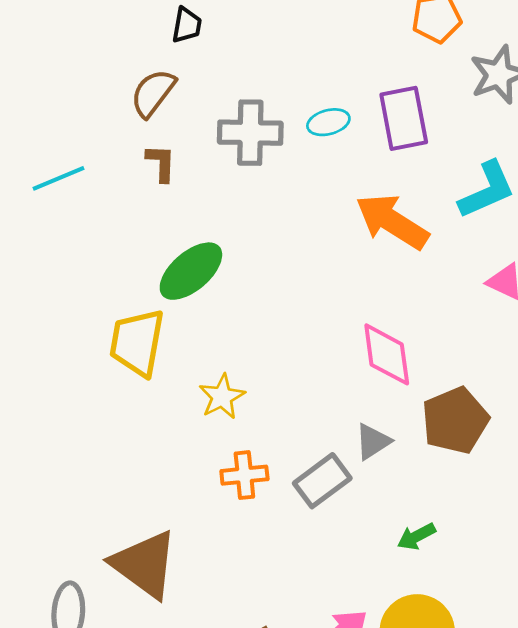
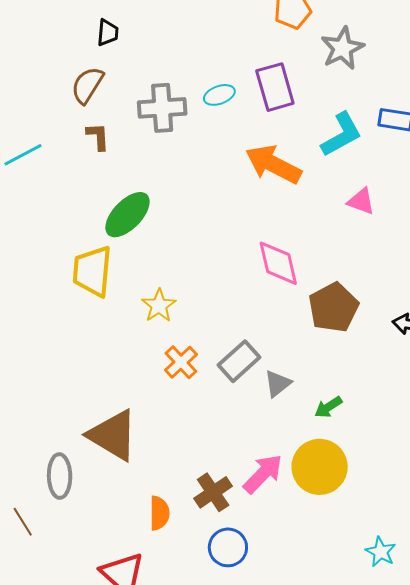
gray triangle: (373, 441) -> (278, 384), moved
orange cross: (244, 475) -> (181, 362), turned -32
green arrow: (416, 536) -> (328, 407), moved

